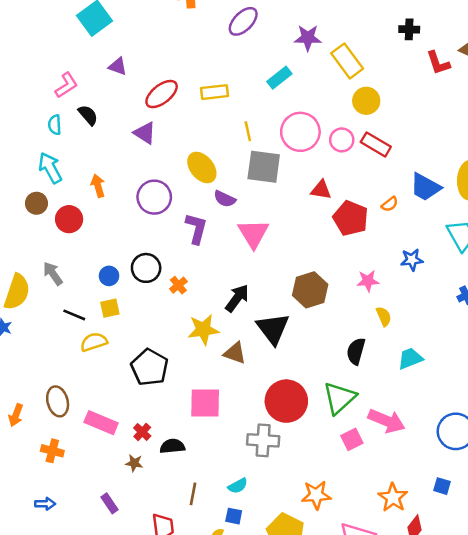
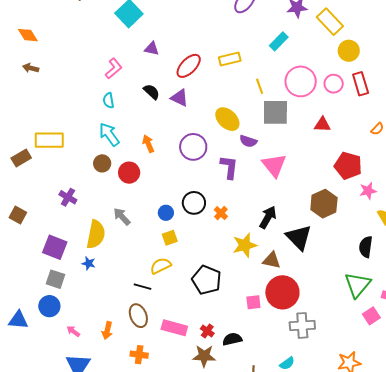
black semicircle: (88, 115) -> (152, 92), moved
red rectangle: (376, 144) -> (361, 84), turned 50
red pentagon: (351, 218) -> (348, 166), moved
black line: (74, 315) -> (143, 287), moved
red circle: (286, 401) -> (282, 292), moved
pink square: (205, 403) -> (253, 302), size x0.6
brown star: (134, 463) -> (204, 356), size x1.6

